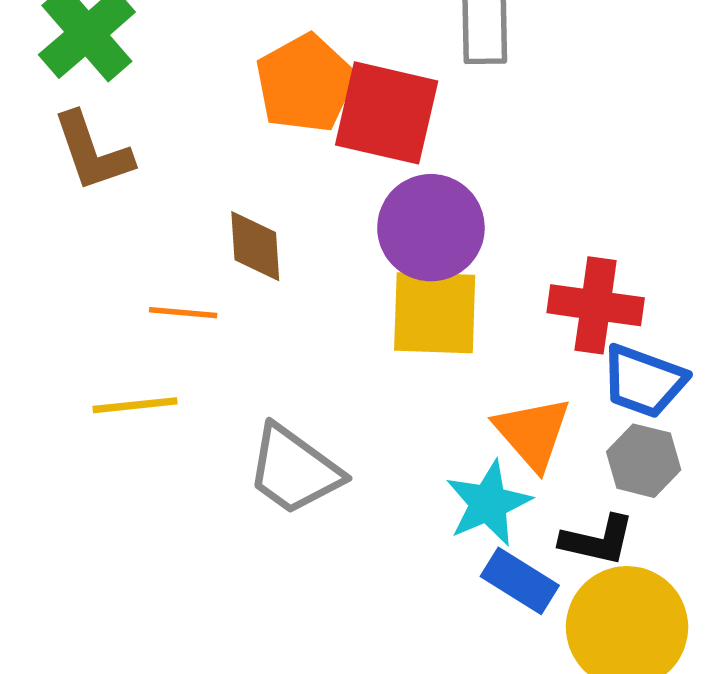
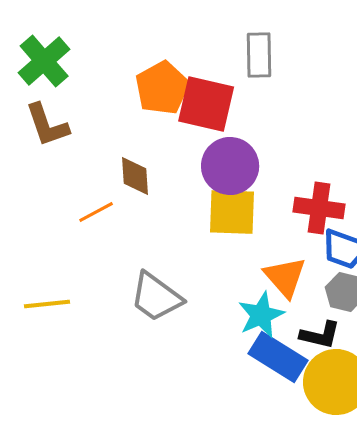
orange line: (183, 313) -> (96, 212), turned -33
yellow line: (135, 405) -> (47, 304), moved
blue rectangle: (520, 581) -> (278, 357), size x1.4

